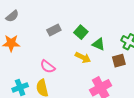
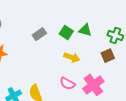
green triangle: (99, 44) -> (85, 30), moved
pink semicircle: (48, 67) -> (67, 84), moved

